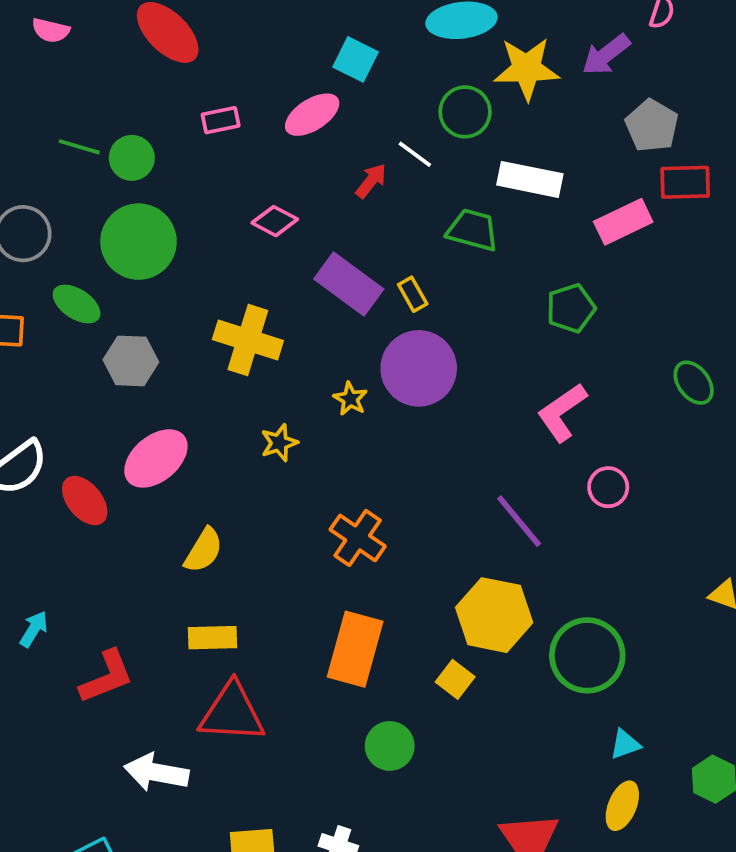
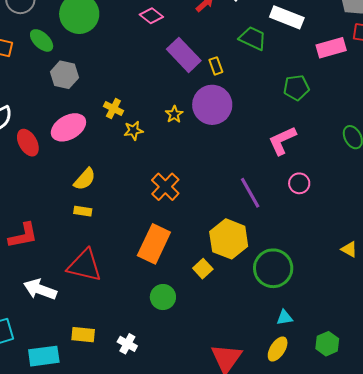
yellow cross: (248, 340) -> (113, 109), moved, size x0.6
yellow rectangle: (213, 638) -> (83, 211), moved, size x0.7

